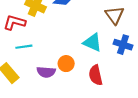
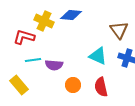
orange circle: (66, 64) -> (73, 85), moved
purple semicircle: (46, 72) -> (54, 65), moved

